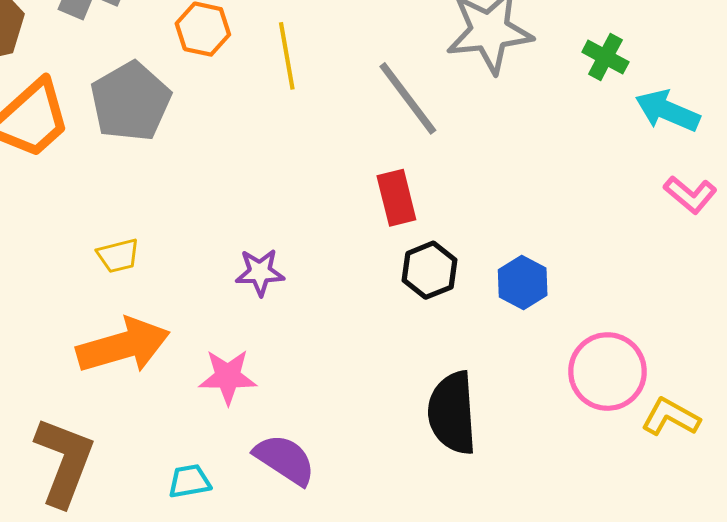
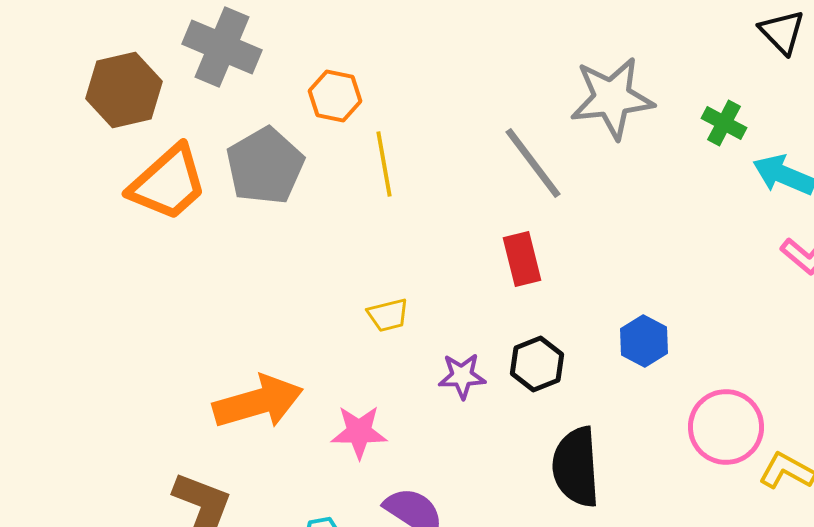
yellow line: (287, 56) -> (384, 164), moved
yellow trapezoid: (118, 256) -> (388, 315), moved
black hexagon: (430, 270) -> (537, 364), moved
purple star: (260, 272) -> (462, 376), moved

